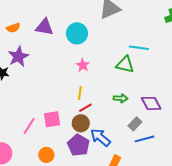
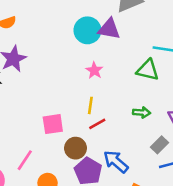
purple triangle: (44, 27) -> (109, 29), moved
pink square: (52, 119) -> (53, 124), moved
brown circle: (81, 123) -> (76, 148), moved
pink line: (29, 126) -> (25, 160), moved

